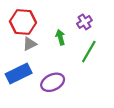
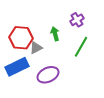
red hexagon: (23, 22) -> (21, 38), moved
gray triangle: (30, 44) -> (36, 48), moved

